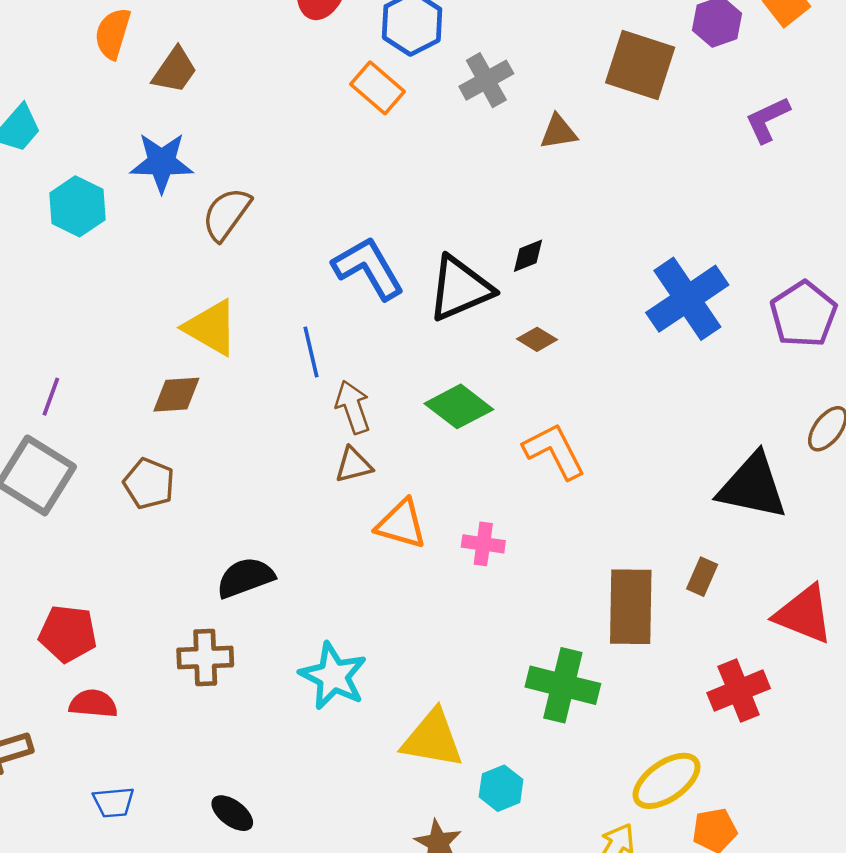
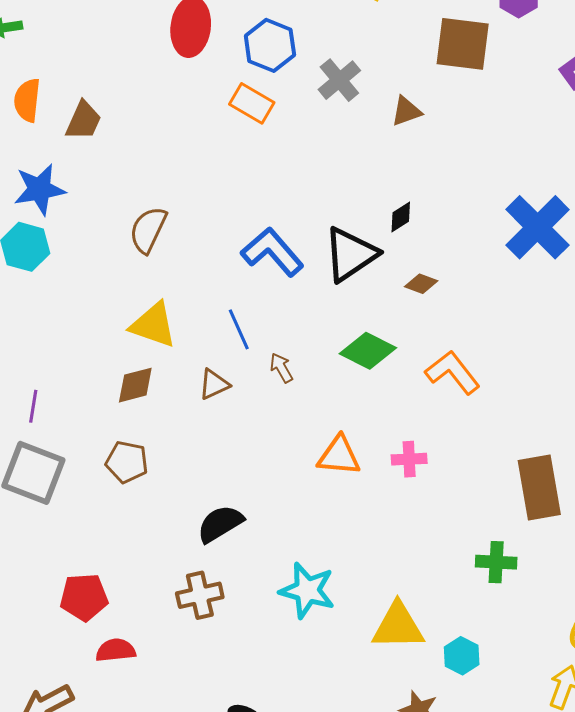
blue star: (162, 162) -> (40, 189), moved
brown arrow: (353, 407) -> (281, 368), size x0.7
brown triangle: (354, 465) -> (214, 384), moved
green cross: (563, 685) -> (496, 562), size x0.7

